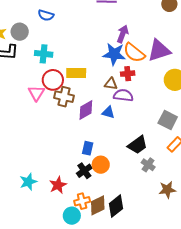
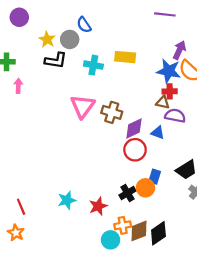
blue semicircle: (46, 15) -> (84, 25), moved, turned 35
yellow rectangle: (76, 73) -> (125, 57), moved
red cross: (128, 74) -> (170, 91), moved
red circle: (53, 80) -> (135, 150), moved
pink triangle: (36, 93) -> (83, 106), size x1.4
blue rectangle: (88, 148) -> (155, 177), moved

